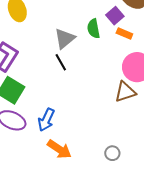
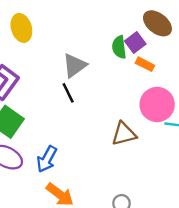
green semicircle: (93, 29) -> (119, 47), moved
brown triangle: (125, 92) -> (124, 134), moved

